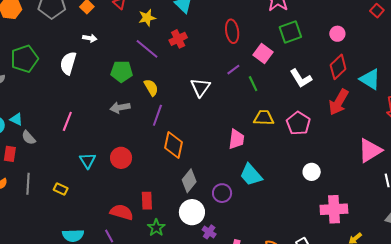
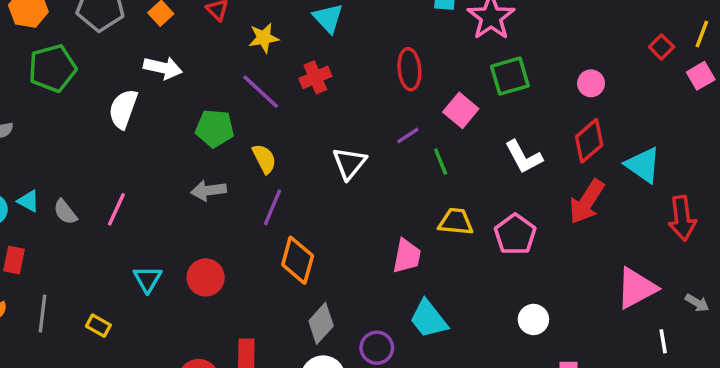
white arrow: (90, 38) -> (163, 68), size x1.5
green pentagon: (24, 59) -> (52, 68), moved
gray semicircle: (29, 138) -> (65, 212), moved

